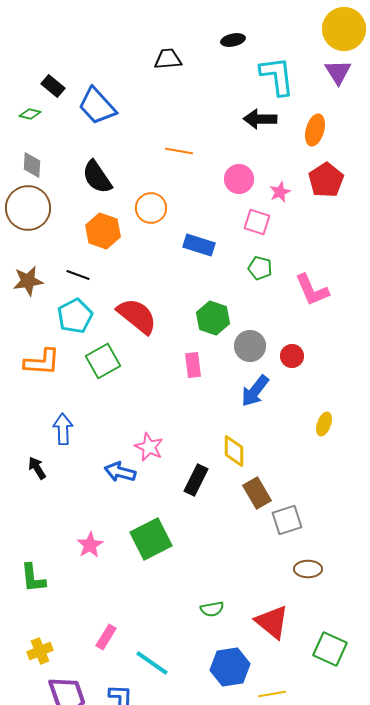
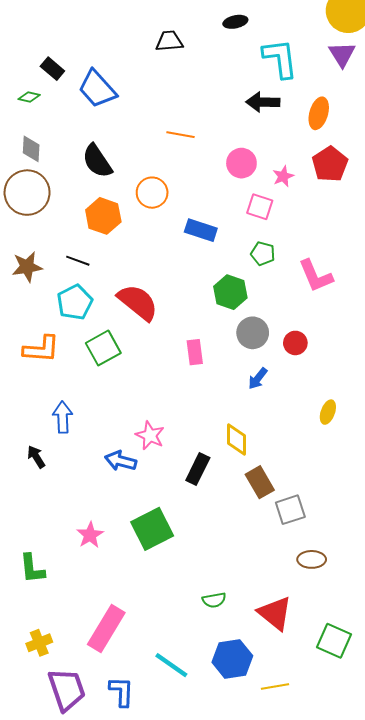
green hexagon: (213, 318) -> (230, 292), moved
blue arrow: (255, 391) -> (258, 379), size x0.7
pink rectangle: (106, 637) -> (106, 629), size x1.8
cyan line: (152, 663) -> (171, 665), moved

